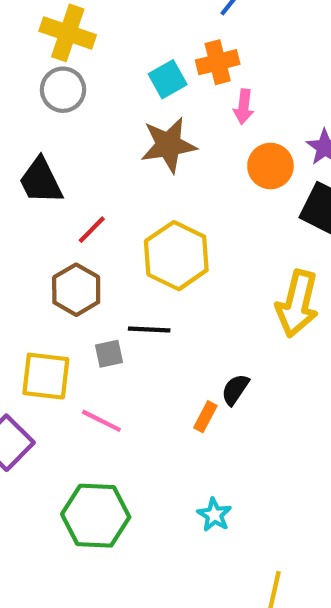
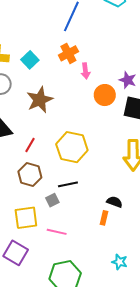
cyan square: (168, 79) -> (30, 60), moved
brown star: (169, 145) -> (40, 100), moved
black semicircle: (235, 390) -> (115, 202), turned 91

